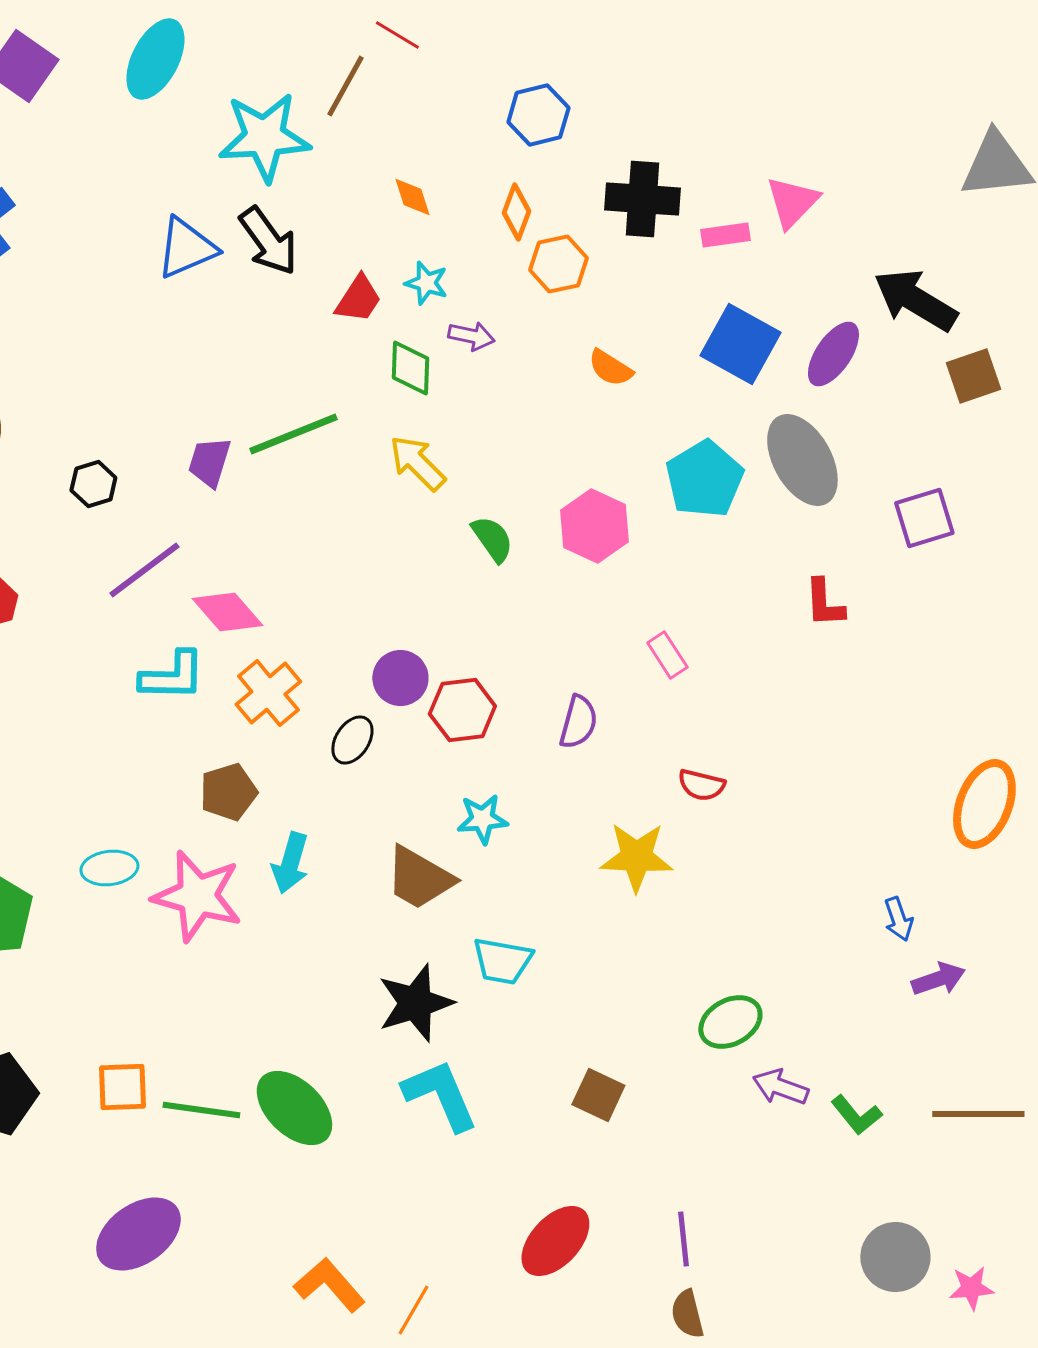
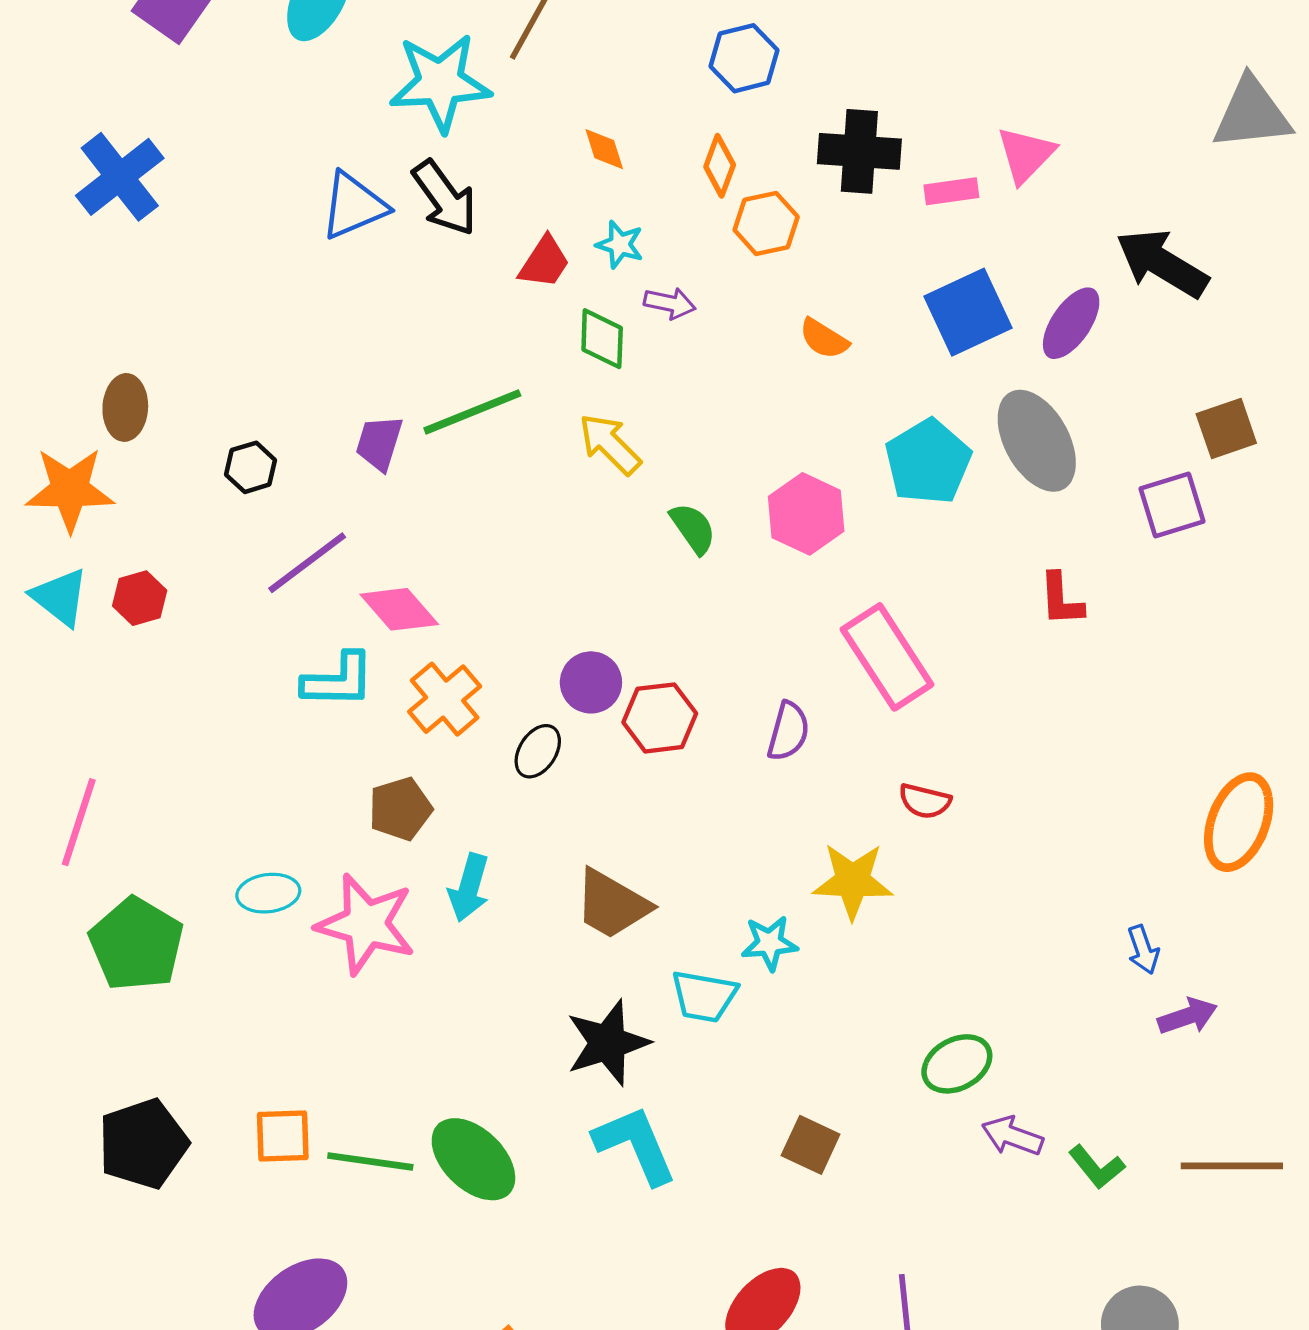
blue square: (740, 344) -> (968, 312), turned 36
brown square: (973, 376) -> (1226, 429), moved
pink rectangle: (667, 655) -> (887, 657), size x2.0
cyan star: (482, 819) -> (770, 943), moved

